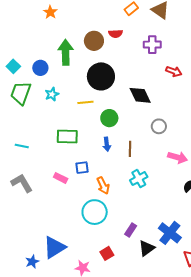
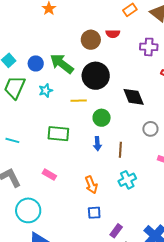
green arrow: (66, 52) -> (62, 64), moved, turned -55
blue square: (82, 168) -> (94, 213), moved
cyan circle: (95, 212) -> (28, 210), moved

